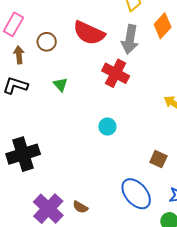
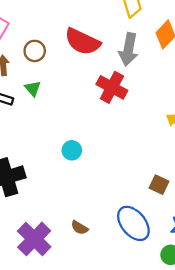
green triangle: (60, 84) -> (33, 88), moved
cyan circle: (107, 127) -> (72, 150), moved
brown semicircle: (80, 207) -> (79, 228), moved

